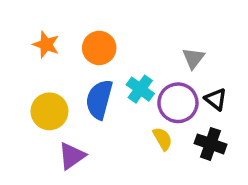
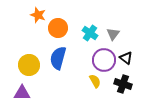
orange star: (46, 45) -> (38, 15), moved
cyan cross: (140, 89) -> (90, 33), moved
purple triangle: (72, 156) -> (22, 93), moved, turned 36

